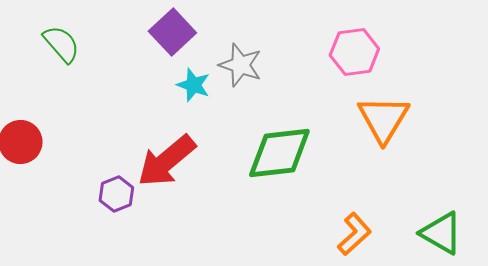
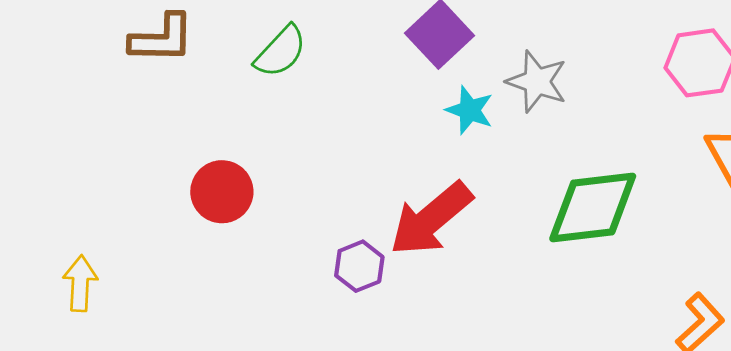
green semicircle: (61, 44) -> (281, 51), turned 84

